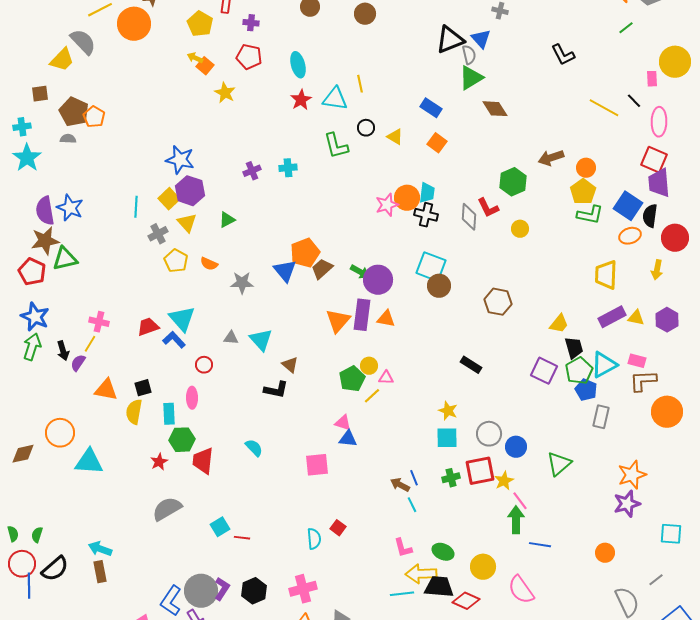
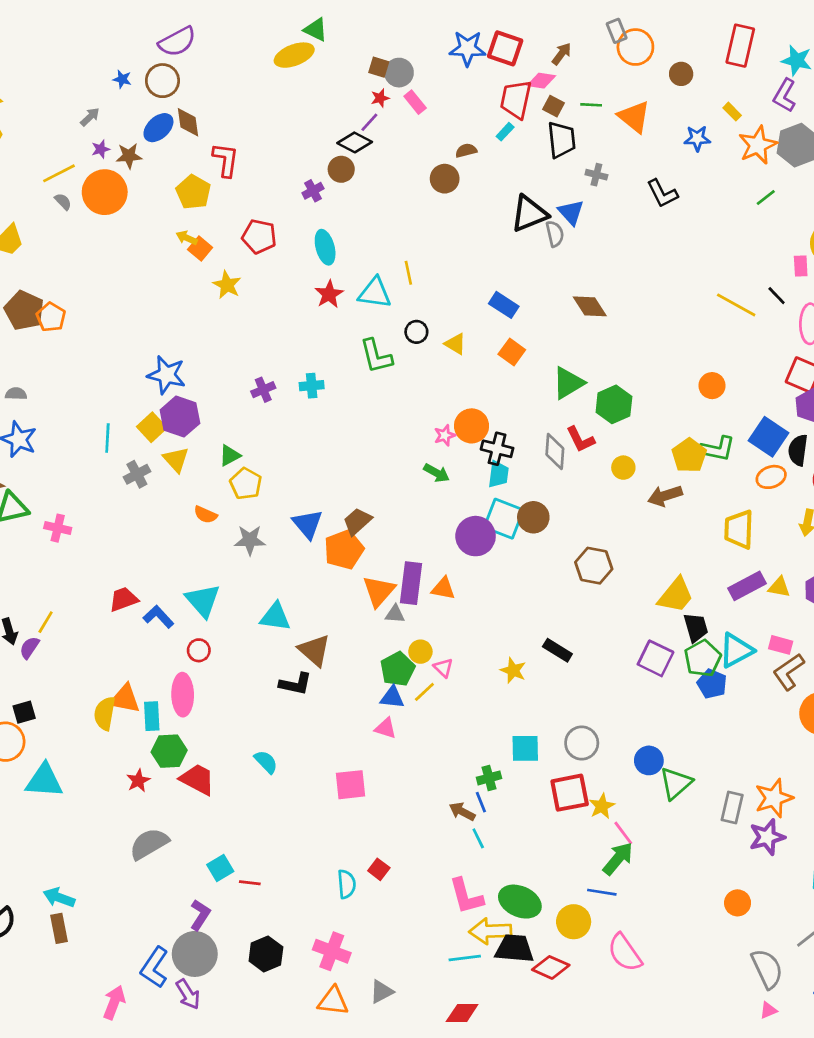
brown circle: (365, 14) -> (445, 179), moved
purple cross: (251, 23) -> (313, 191), moved, turned -35
gray semicircle: (83, 42) -> (63, 202), moved, size x0.5
black L-shape: (563, 55) -> (662, 193), moved
green triangle: (471, 78) -> (568, 383), moved
gray semicircle: (68, 139) -> (16, 394), moved
brown arrow: (551, 158) -> (665, 496), moved
yellow pentagon: (583, 192) -> (689, 455), moved
cyan trapezoid: (427, 193) -> (498, 474), moved
pink star: (387, 205) -> (445, 435), size x0.7
orange pentagon: (305, 253) -> (344, 550), moved
yellow pentagon: (176, 261) -> (246, 484), moved
green arrow: (360, 272) -> (437, 473), moved
purple circle: (378, 280) -> (476, 536), moved
brown circle: (439, 286) -> (533, 517), moved
cyan triangle: (182, 319) -> (203, 601), moved
pink cross: (99, 322) -> (58, 528), moved
yellow trapezoid: (559, 324) -> (676, 595), size x1.4
gray triangle: (231, 338) -> (395, 614), moved
cyan triangle: (261, 340) -> (275, 617), turned -40
brown triangle: (290, 365) -> (314, 650), size x1.5
pink triangle: (386, 378) -> (443, 668), turned 42
brown L-shape: (643, 381) -> (789, 672), turned -32
black square: (143, 388) -> (24, 712), moved
orange triangle: (106, 390) -> (125, 699), moved
pink ellipse: (192, 398) -> (183, 695), size x1.4
yellow star: (448, 411) -> (513, 670), moved
gray rectangle: (601, 417) -> (732, 807), moved
blue triangle: (348, 439) -> (392, 697), moved
blue circle: (516, 447) -> (649, 760), moved
red trapezoid: (203, 461) -> (197, 779), turned 112
green cross: (451, 478) -> (489, 778), moved
green arrow: (516, 520) -> (618, 859), turned 40
blue line: (540, 545) -> (602, 892), moved
pink L-shape: (403, 548) -> (466, 896), size x1.4
green ellipse: (443, 552) -> (520, 902), size x1.4
purple L-shape: (222, 589) -> (200, 915), moved
pink cross: (303, 589) -> (332, 951), turned 36

